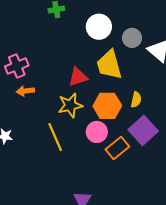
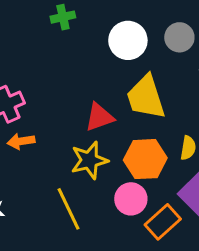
gray circle: (132, 38) -> (179, 37), moved

